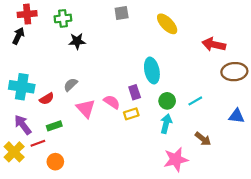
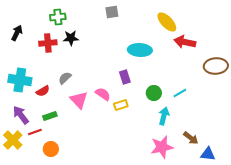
red cross: (27, 14) -> (48, 43), moved
yellow ellipse: (167, 24) -> (167, 22), moved
red arrow: (214, 44) -> (185, 42), moved
cyan ellipse: (152, 71) -> (140, 50), moved, turned -75
purple rectangle: (135, 92) -> (125, 77), moved
blue triangle: (237, 116) -> (208, 154), moved
cyan arrow: (166, 124) -> (164, 116), moved
brown arrow: (203, 139) -> (191, 138), moved

